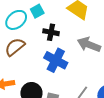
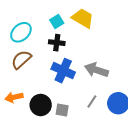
cyan square: (37, 11) -> (57, 21), moved
gray arrow: (89, 45) -> (96, 70), moved

